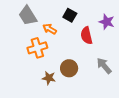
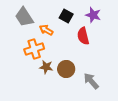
purple star: (107, 22) -> (93, 15), moved
gray arrow: (104, 66) -> (91, 81), moved
brown star: (49, 78) -> (46, 67), moved

